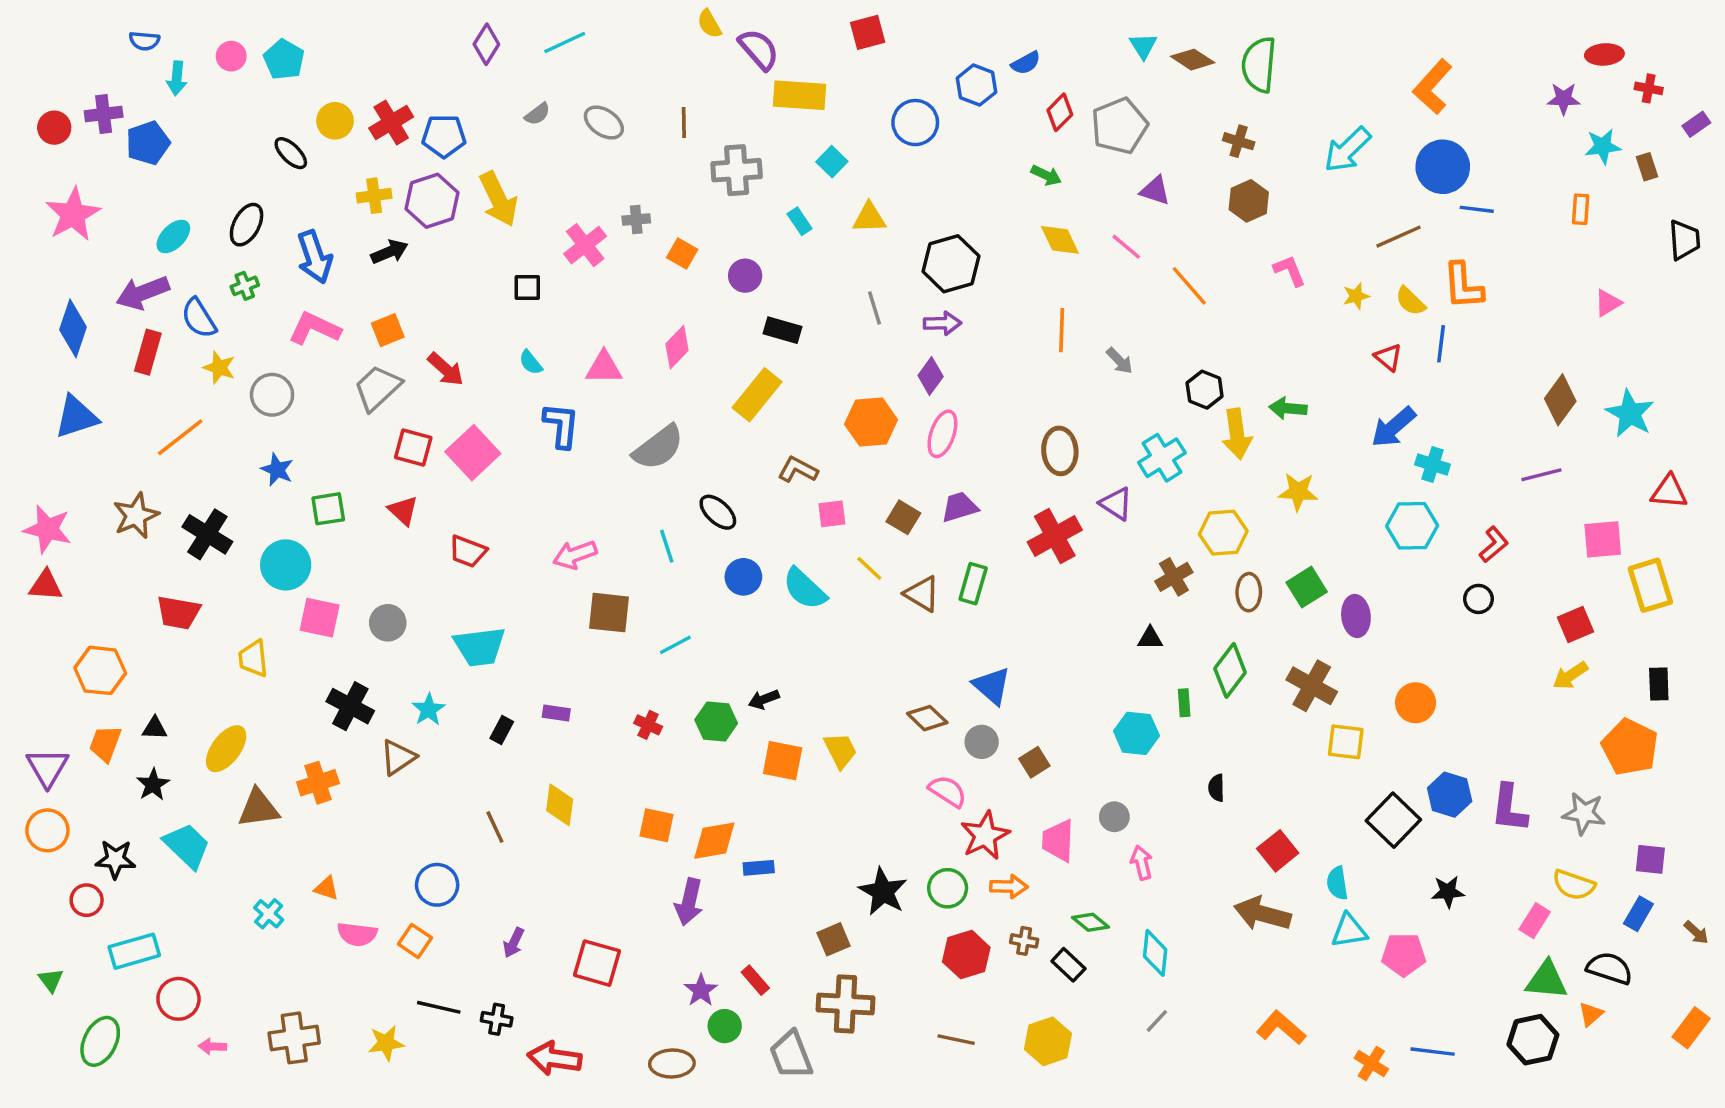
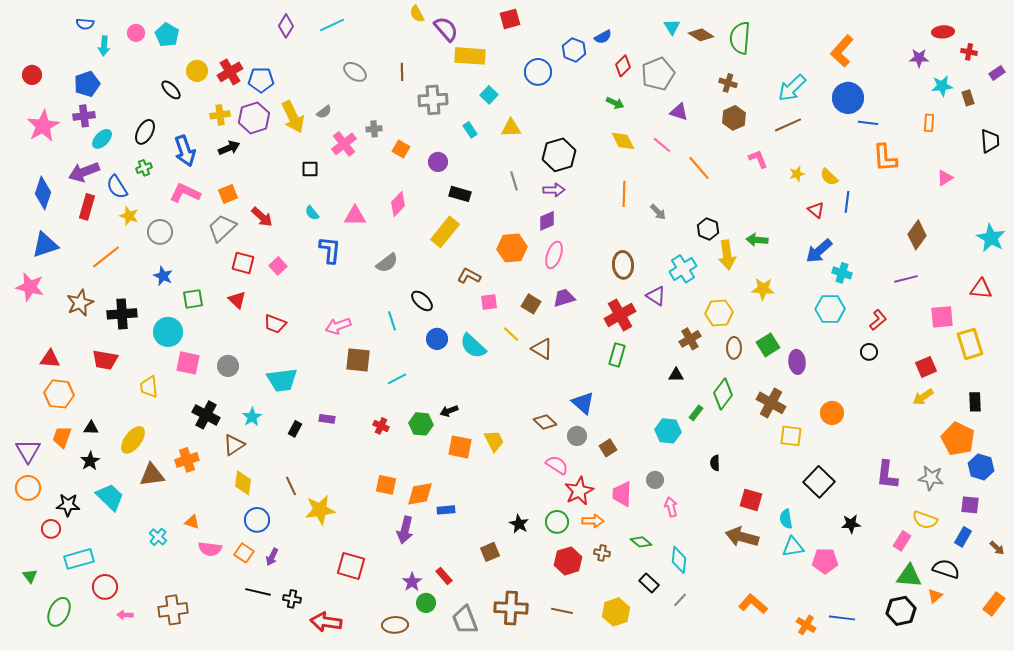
purple cross: (104, 114) -> (84, 116), moved
gray semicircle: (537, 114) -> (324, 112), moved
brown line: (1399, 237) -> (788, 125), moved
orange L-shape: (1463, 286) -> (885, 158), moved
purple diamond: (931, 376) -> (547, 221), turned 30
cyan star: (1630, 413) -> (991, 238), moved
gray semicircle: (658, 448) -> (387, 263), size x0.7
pink square: (473, 453) -> (278, 266), size x0.6
pink star: (47, 529) -> (30, 287), moved
black cross: (207, 534) -> (122, 314), turned -36
green rectangle: (973, 584) -> (617, 355), moved
red triangle: (46, 585) -> (50, 359), moved
green rectangle: (1184, 703) -> (696, 413), turned 42
blue hexagon: (1450, 795) -> (981, 467), moved
yellow diamond: (560, 805) -> (243, 483), moved
red square: (1278, 851) -> (751, 500), turned -35
black star: (883, 892) -> (519, 524), size x0.7
purple arrow: (514, 943) -> (272, 557), moved
black rectangle: (1068, 965) -> (649, 583), moved
brown cross: (845, 1004) -> (511, 608), moved
yellow star: (386, 1043) -> (320, 510), moved, size x1.4

